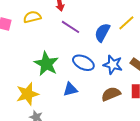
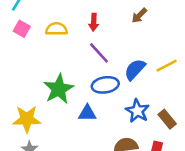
blue ellipse: (83, 63) -> (105, 85), moved, turned -50
blue triangle: (70, 89) -> (87, 113), moved

